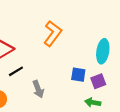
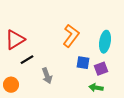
orange L-shape: (53, 33) -> (71, 36), moved

